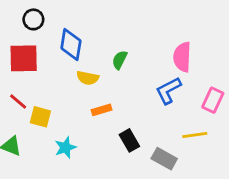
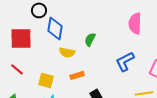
black circle: (33, 19) -> (39, 10), moved
pink semicircle: (182, 57) -> (135, 23), moved
yellow square: (40, 117) -> (46, 80), moved

